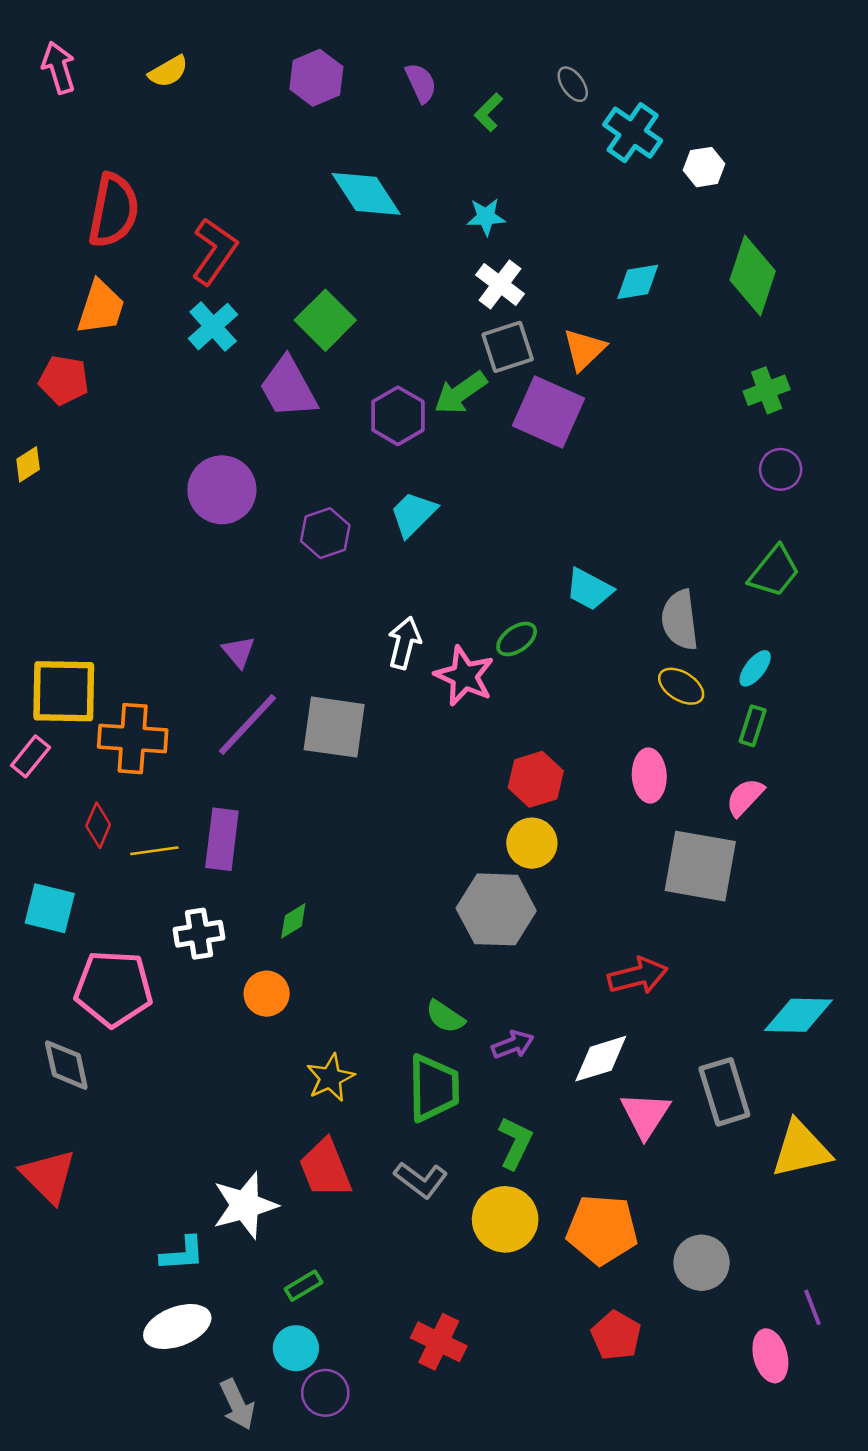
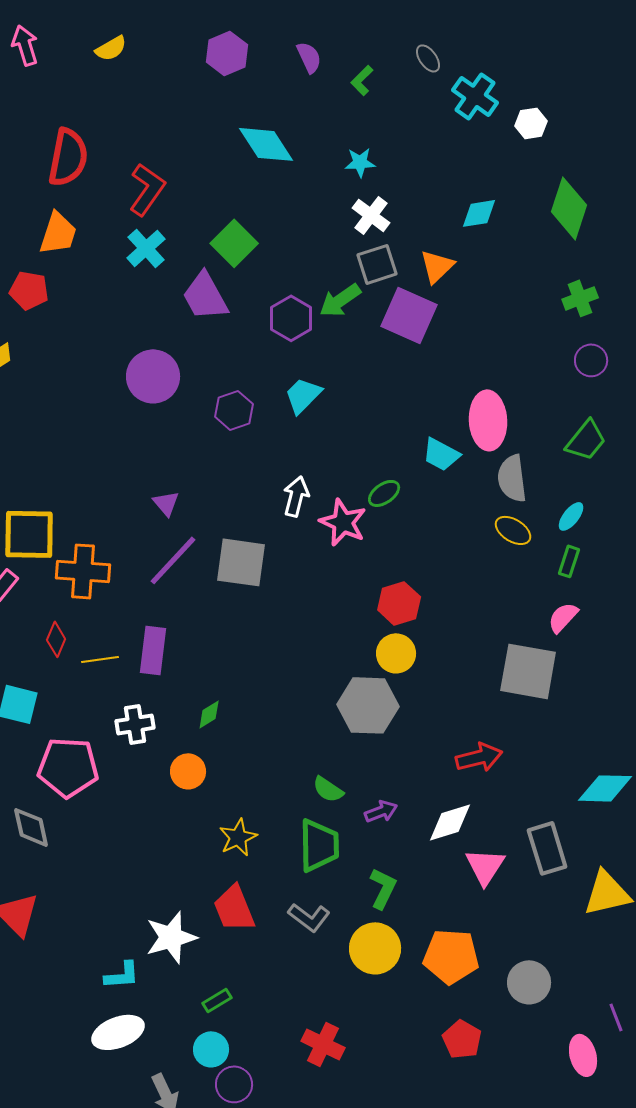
pink ellipse: (649, 775) -> (488, 420), moved, size x1.4

